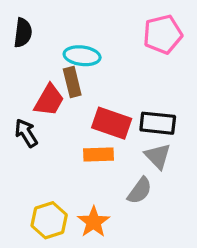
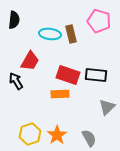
pink pentagon: (163, 34) -> (99, 21), turned 30
brown rectangle: (72, 82) -> (71, 34), moved
gray triangle: (158, 156) -> (107, 107), moved, turned 30
gray semicircle: (140, 191) -> (89, 138), moved, turned -66

